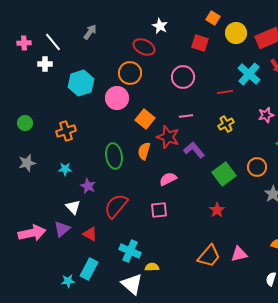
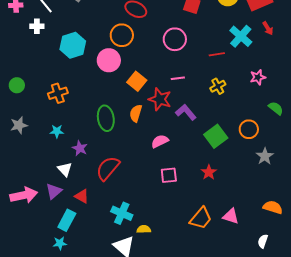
pink square: (159, 210) -> (169, 175), moved
pink triangle: (239, 254) -> (231, 216), turned 30
cyan rectangle: (89, 269) -> (67, 220), moved

